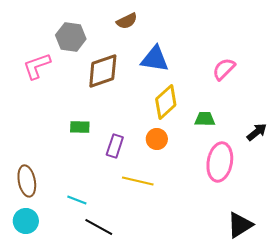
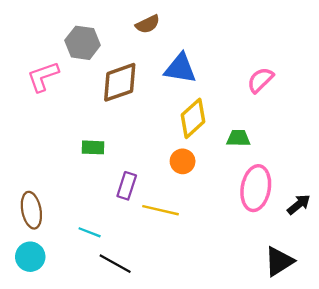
black arrow: (257, 132) -> (299, 204), moved
purple rectangle: (115, 146) -> (127, 186), moved

